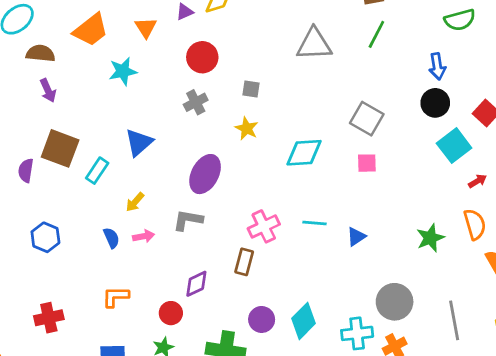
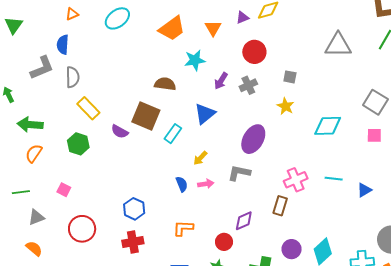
brown semicircle: (40, 53) -> (165, 84), moved
purple arrow: (48, 90) -> (221, 81), moved, turned 54
purple semicircle: (26, 170) -> (120, 132), turned -72
blue hexagon: (45, 237) -> (134, 209), moved

